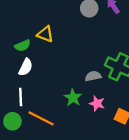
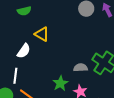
yellow triangle: (45, 34) -> (42, 34), moved
green semicircle: (23, 46) -> (24, 11), moved

